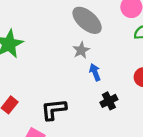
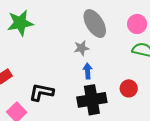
black cross: (109, 101) -> (92, 100), size x1.8

